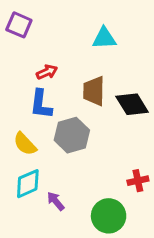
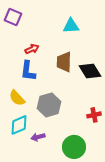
gray hexagon: (72, 135) -> (49, 105), moved
red cross: (138, 181) -> (94, 115), moved
purple arrow: (56, 201) -> (38, 137), turned -64

